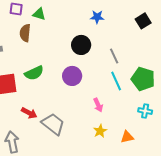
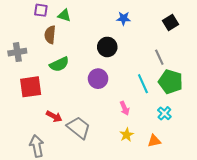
gray line: (114, 56) -> (159, 57), moved
green semicircle: (34, 73) -> (59, 64), moved
cyan cross: (145, 111) -> (164, 113), moved, turned 32

